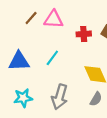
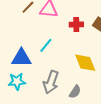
blue triangle: (19, 61) -> (21, 58), moved
gray semicircle: (96, 99) -> (75, 92), moved

